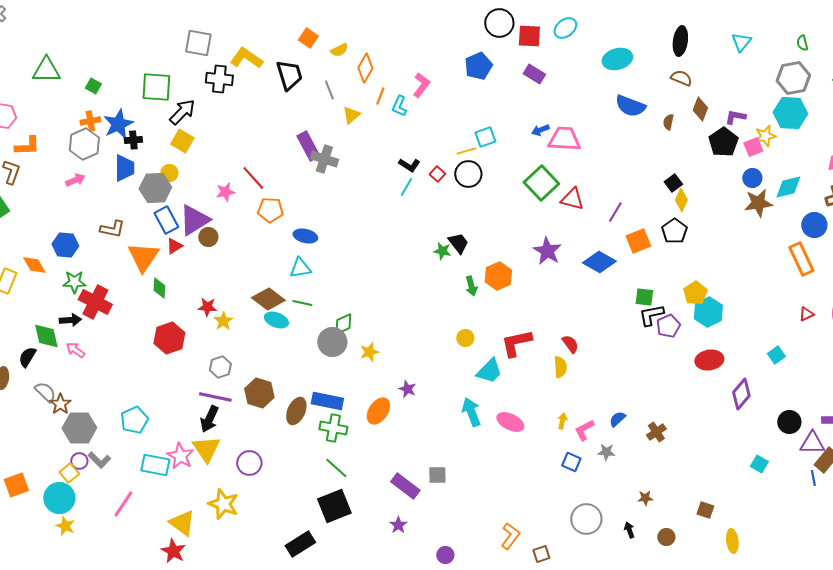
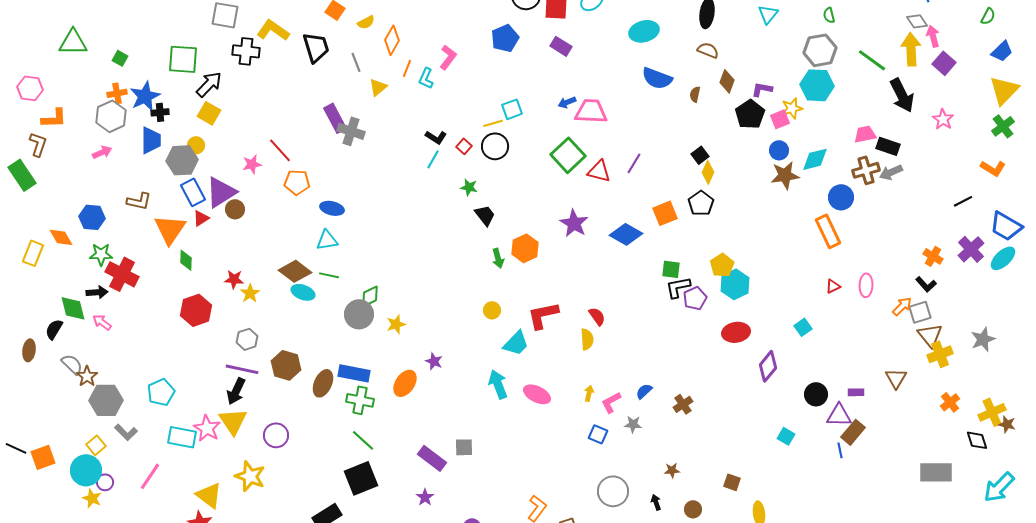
purple line: (615, 212) -> (634, 163), moved
green star: (442, 251) -> (469, 187), moved
purple circle: (79, 461) -> (105, 482), moved

